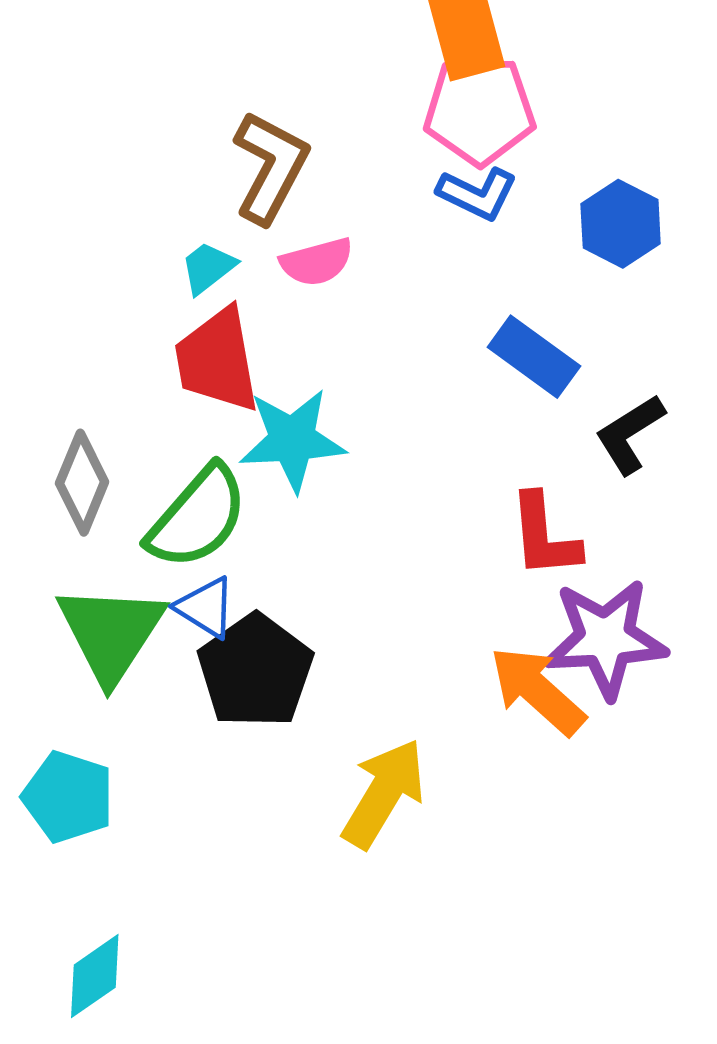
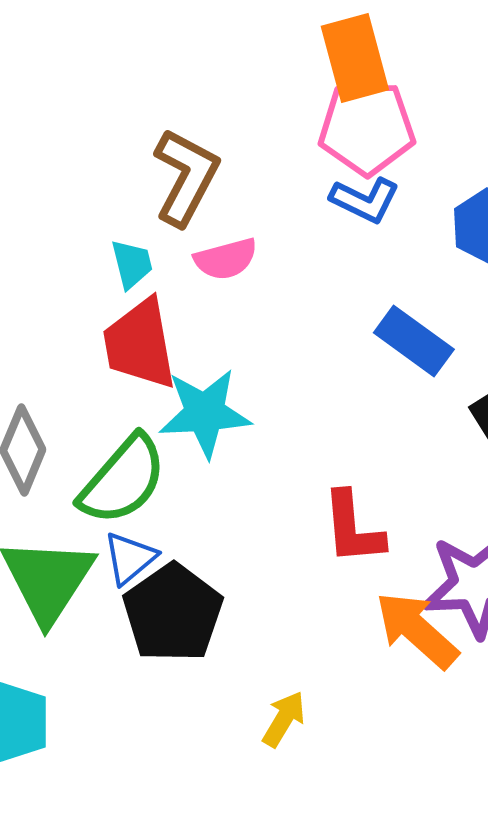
cyan trapezoid: (208, 268) -> (132, 264), turned 114
red L-shape: (544, 536) -> (353, 528), moved
blue triangle: (206, 607) -> (130, 558), turned 48
yellow arrow: (384, 793) -> (284, 719), size x0.6

